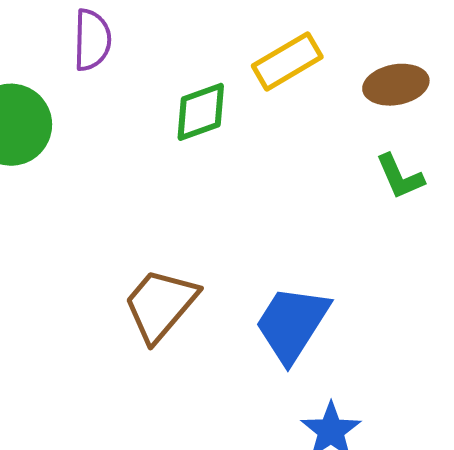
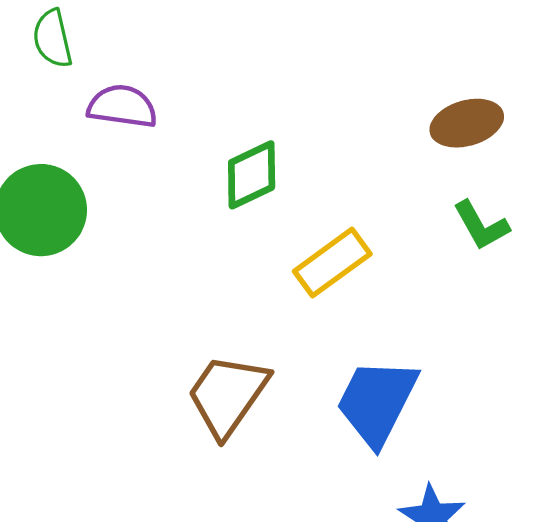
purple semicircle: (92, 40) -> (122, 106), turned -78
yellow rectangle: (287, 61) -> (332, 263), moved

